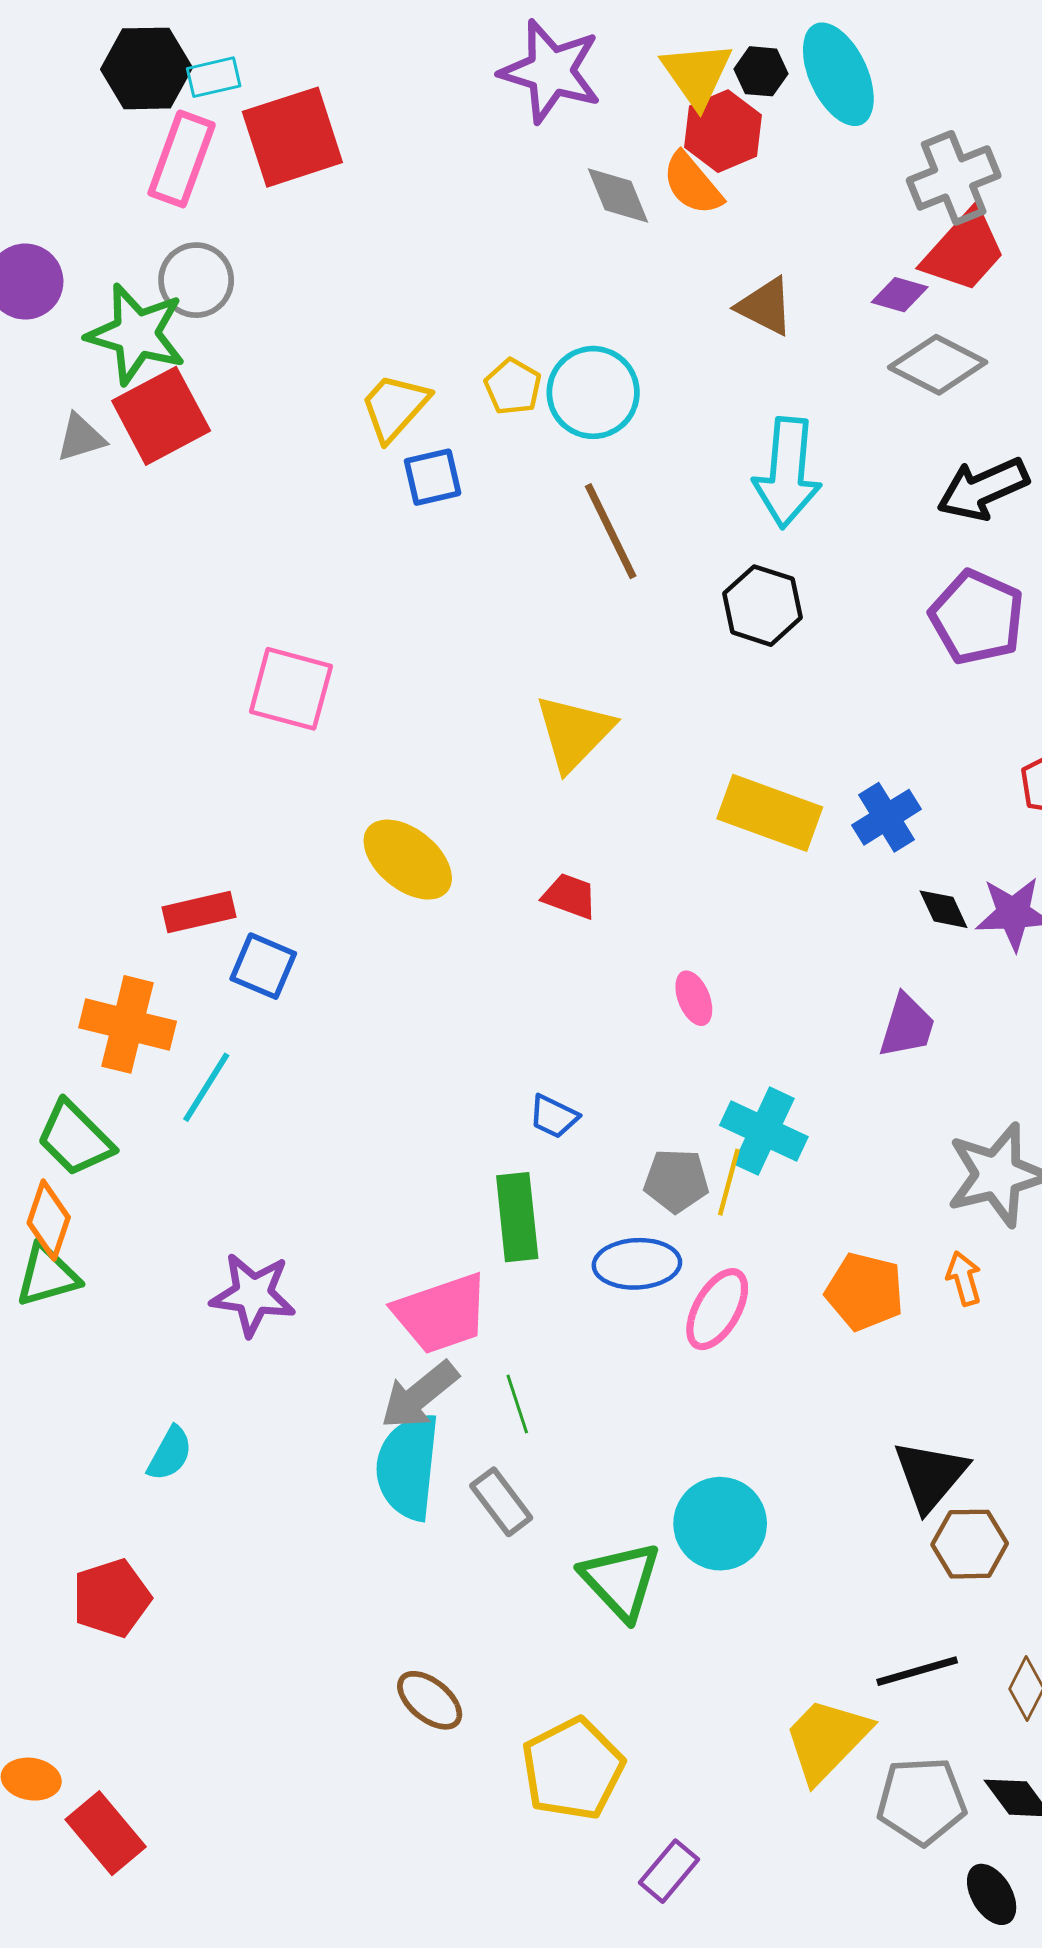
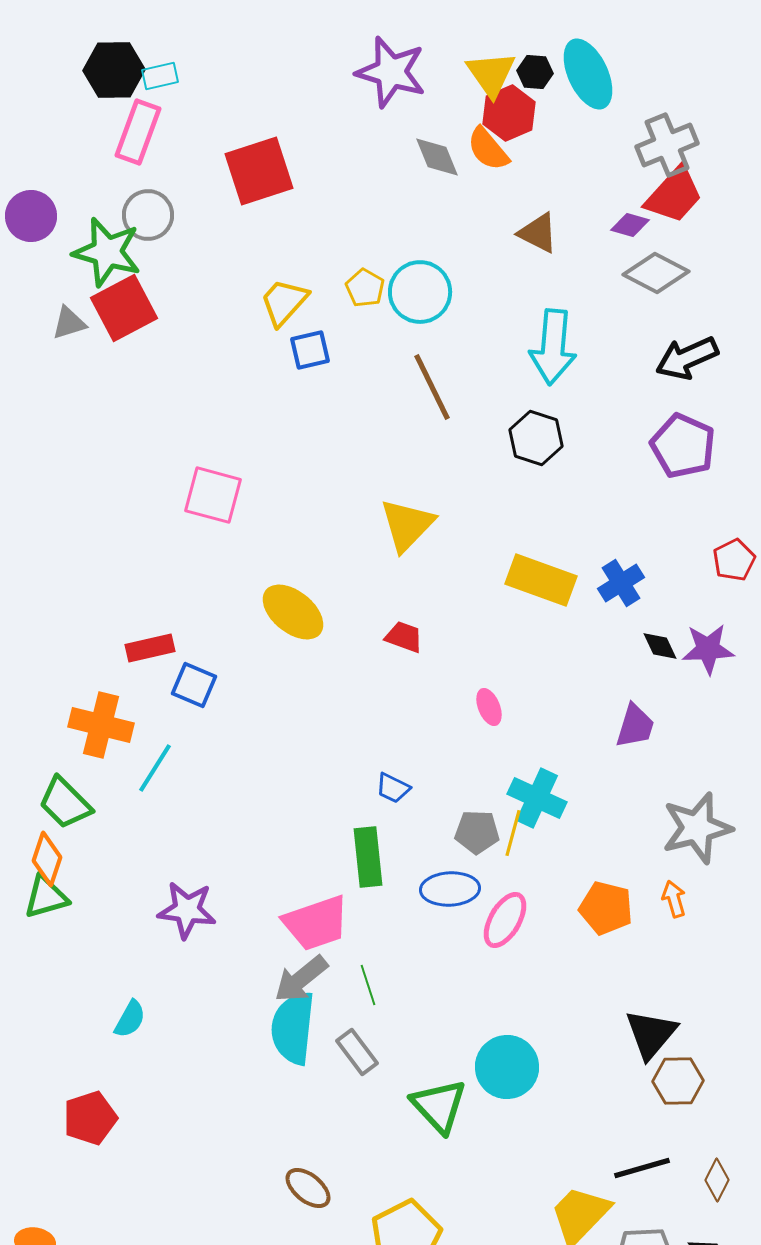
red square: (292, 137) -> (259, 171), moved

